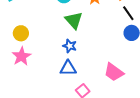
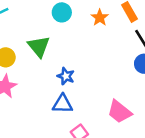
green triangle: (74, 20) -> (39, 47), moved

